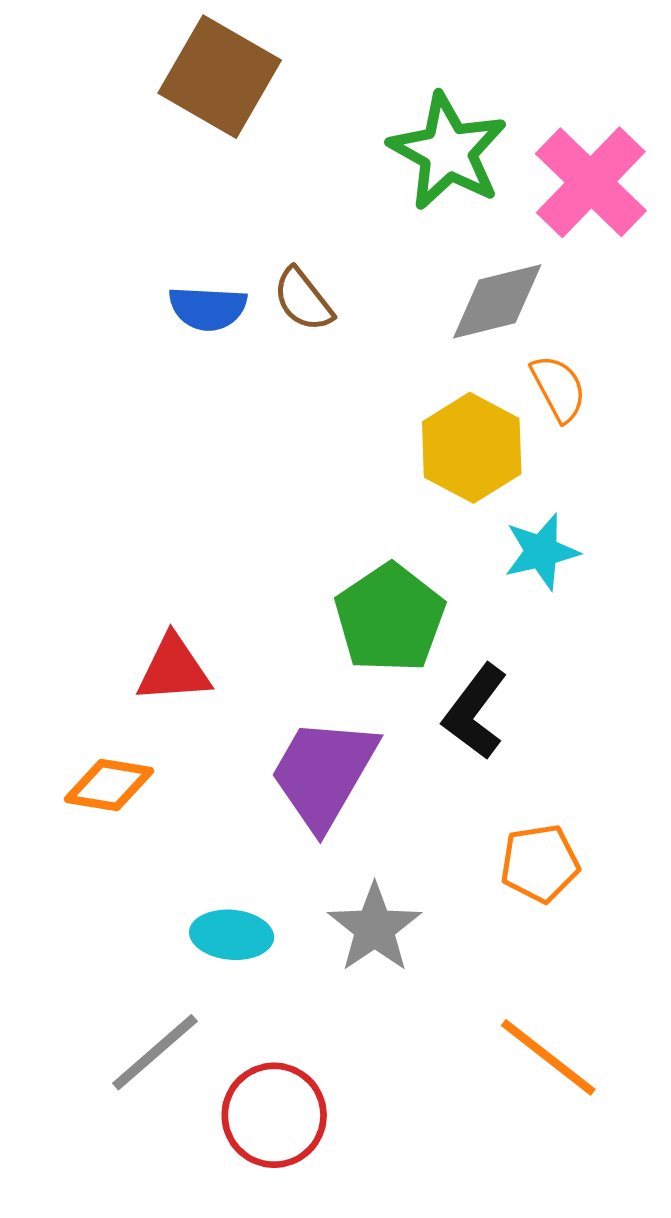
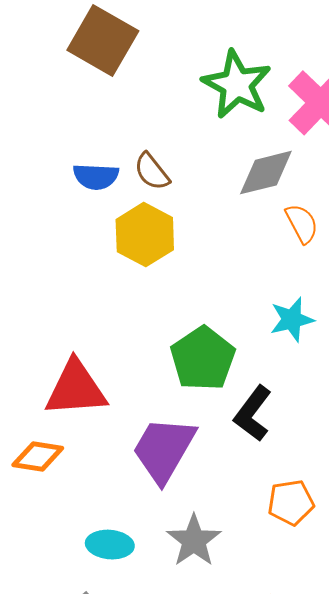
yellow hexagon: (472, 448) -> (145, 235), moved
red triangle: (174, 669) -> (76, 389), size x1.4

